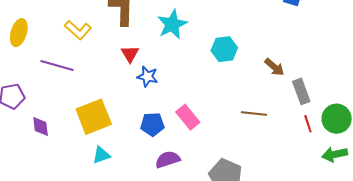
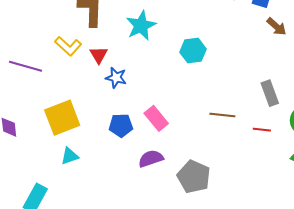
yellow L-shape: (78, 30) -> (68, 46), moved
brown arrow: (274, 67) -> (276, 27), moved
red line: (308, 124) -> (262, 130), moved, turned -66
purple semicircle: (168, 159) -> (151, 159), moved

